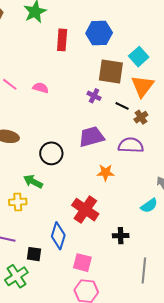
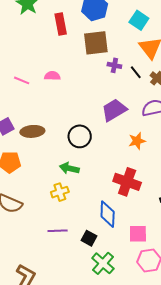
brown square: (111, 72) -> (96, 43), moved
purple cross: (94, 96) -> (114, 65), moved
black line: (122, 106) -> (136, 72), turned 40
black square: (34, 254) -> (89, 238), turned 35
green cross: (16, 276) -> (103, 263), moved

